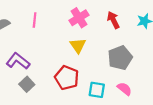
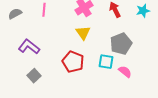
gray square: (27, 84) -> (34, 76), moved
cyan square: (97, 90) -> (106, 62), moved

